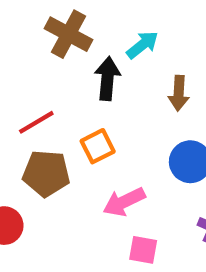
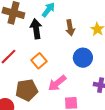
brown pentagon: (46, 173) -> (27, 90), moved

